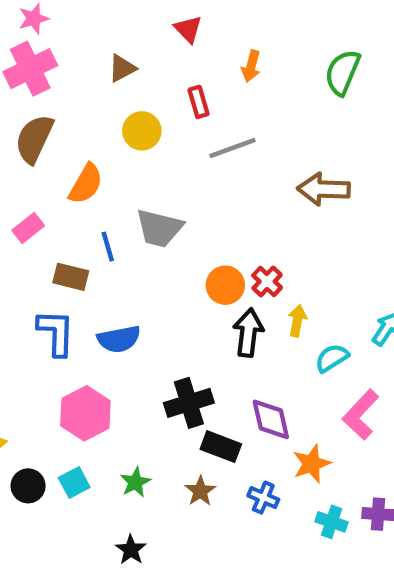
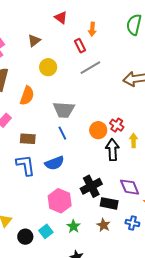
red rectangle: (198, 102) -> (80, 46), moved
blue line: (108, 247) -> (62, 133), moved
pink hexagon: (85, 413) -> (60, 201), moved

